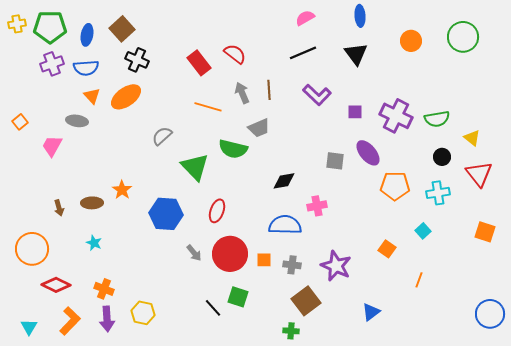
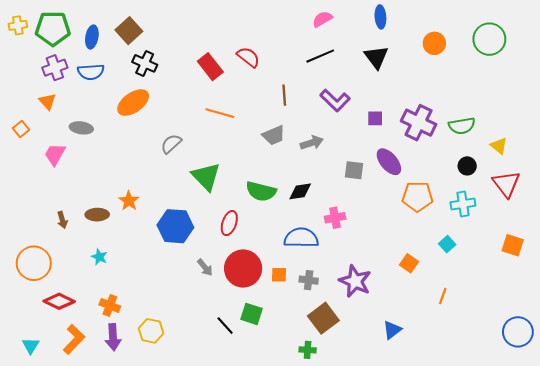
gray arrow: (242, 93) -> (312, 143), moved, turned 95
orange triangle: (92, 96) -> (47, 101), moved
green semicircle: (233, 149) -> (261, 191), moved

